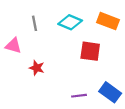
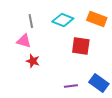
pink triangle: (13, 46) -> (24, 41), moved

